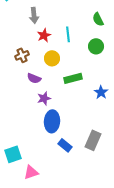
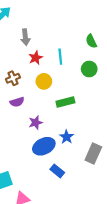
purple semicircle: (34, 78) -> (17, 102), moved, turned -40
blue star: (101, 92) -> (67, 137), moved
blue ellipse: (52, 121) -> (44, 146), turned 60
gray rectangle: (93, 140) -> (93, 153), moved

